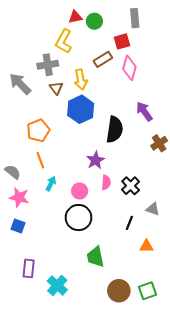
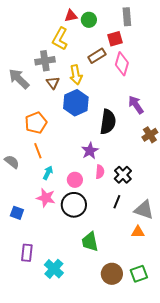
pink star: (19, 197) -> (46, 198), moved
gray triangle: (153, 209) -> (144, 210), moved, size x1.5
black line: (129, 223) -> (117, 202), moved

